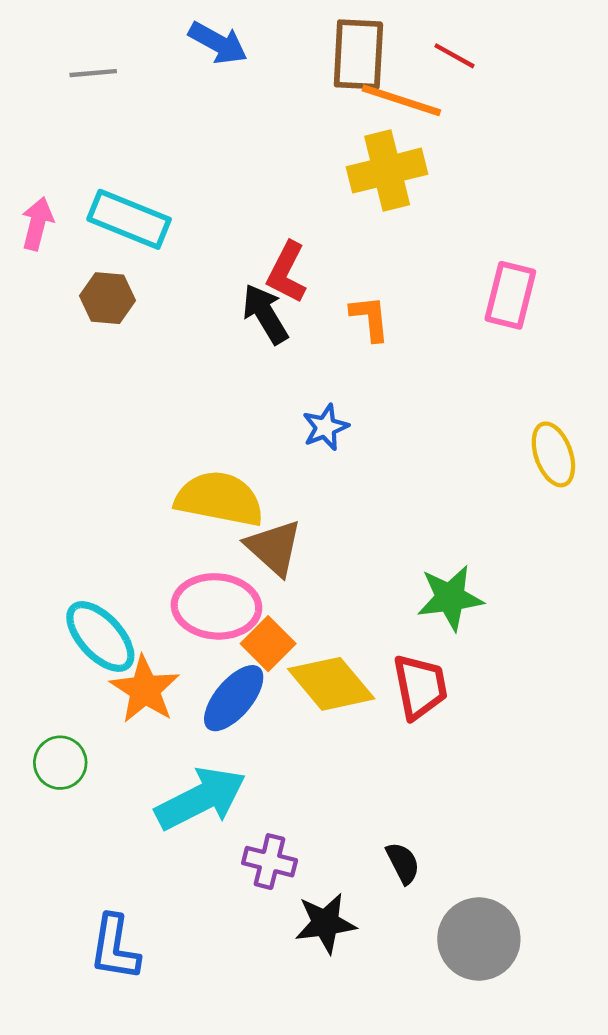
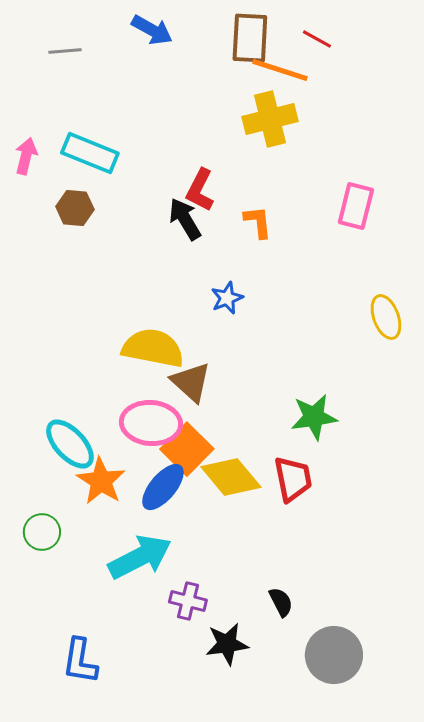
orange square: (268, 644) -> (187, 449), size x1.4

